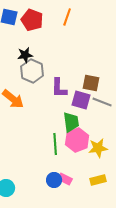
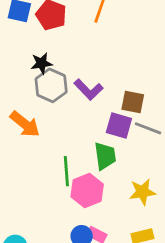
purple L-shape: (59, 88) -> (88, 90), moved, turned -45
pink hexagon: (77, 140) -> (87, 190), moved
green line: (55, 144) -> (66, 171), moved

